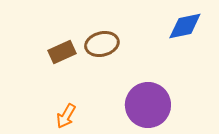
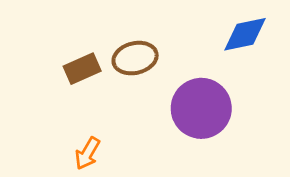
purple circle: (148, 105) -> (201, 108), moved

